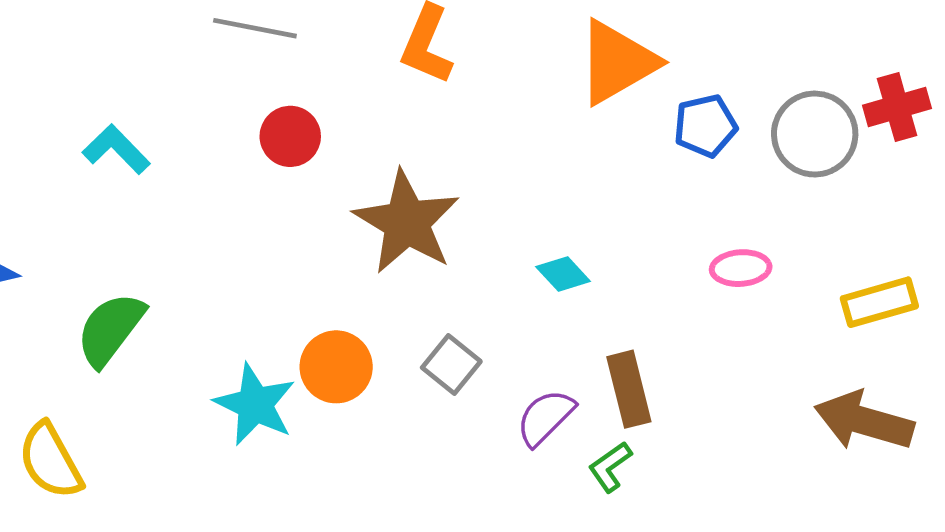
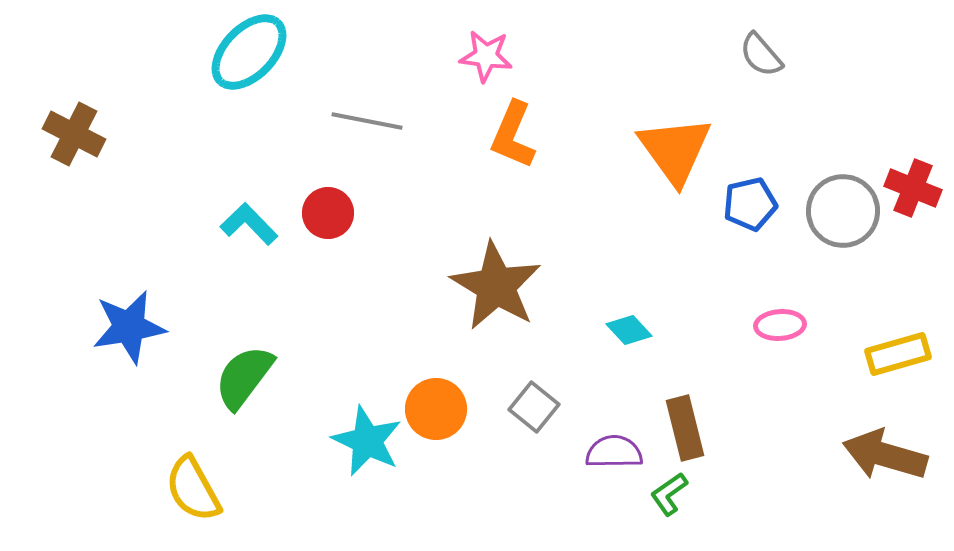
orange triangle: (617, 62) -> (675, 150), turned -36
red cross: (897, 107) -> (913, 188), turned 38
red circle: (290, 136) -> (328, 213), moved
purple semicircle: (545, 417) -> (614, 452), turned 44

